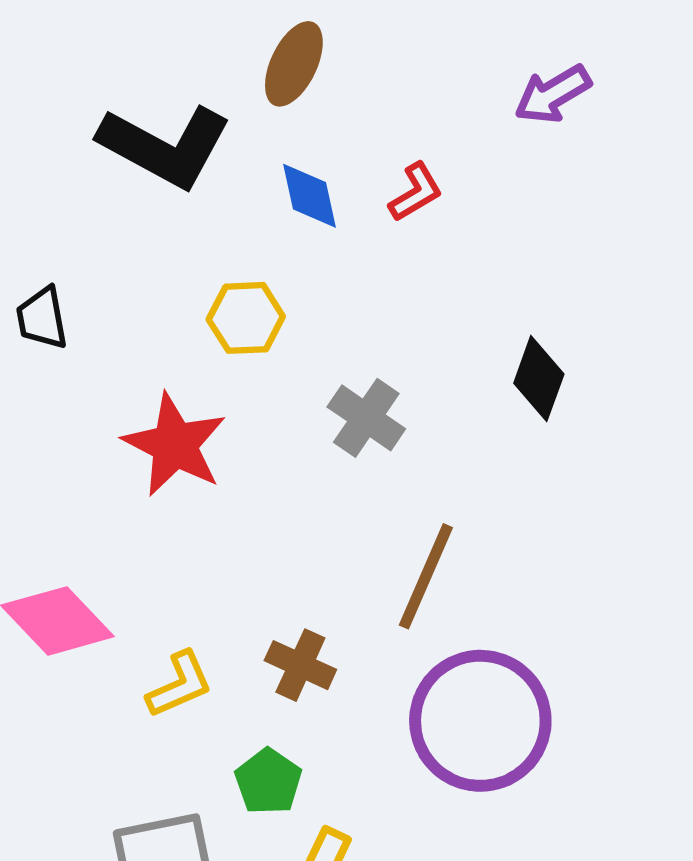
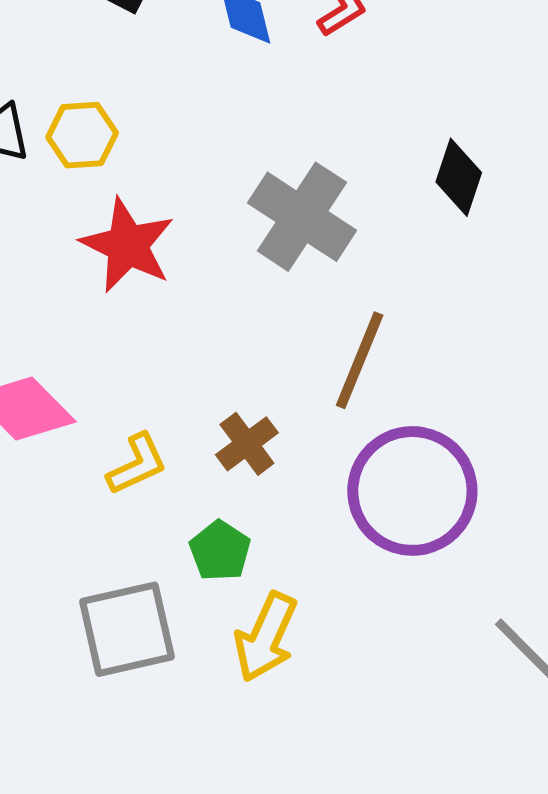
yellow hexagon: (246, 318) -> (82, 135), moved
gray cross: (366, 418) -> (302, 217), size x1.5
brown cross: (300, 665) -> (247, 444), turned 30

